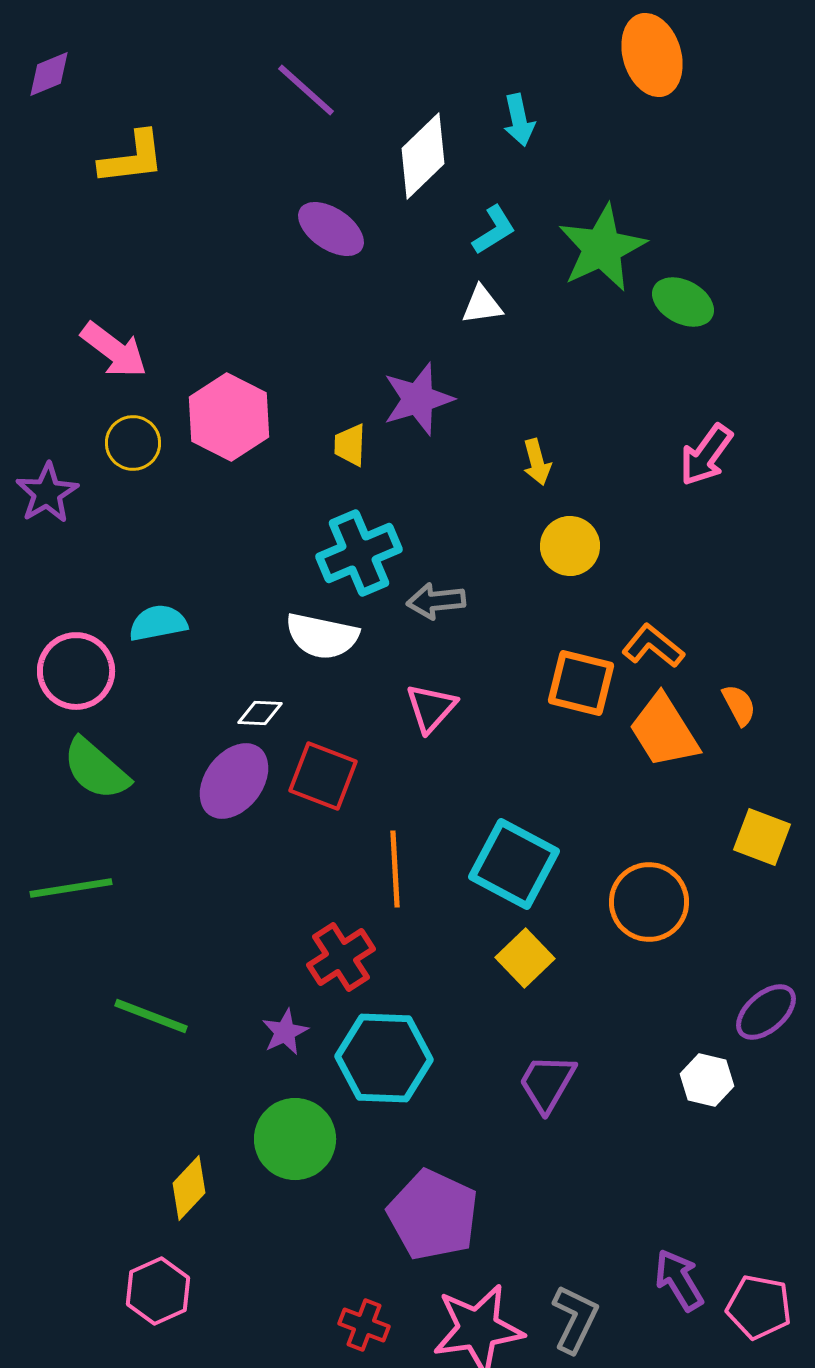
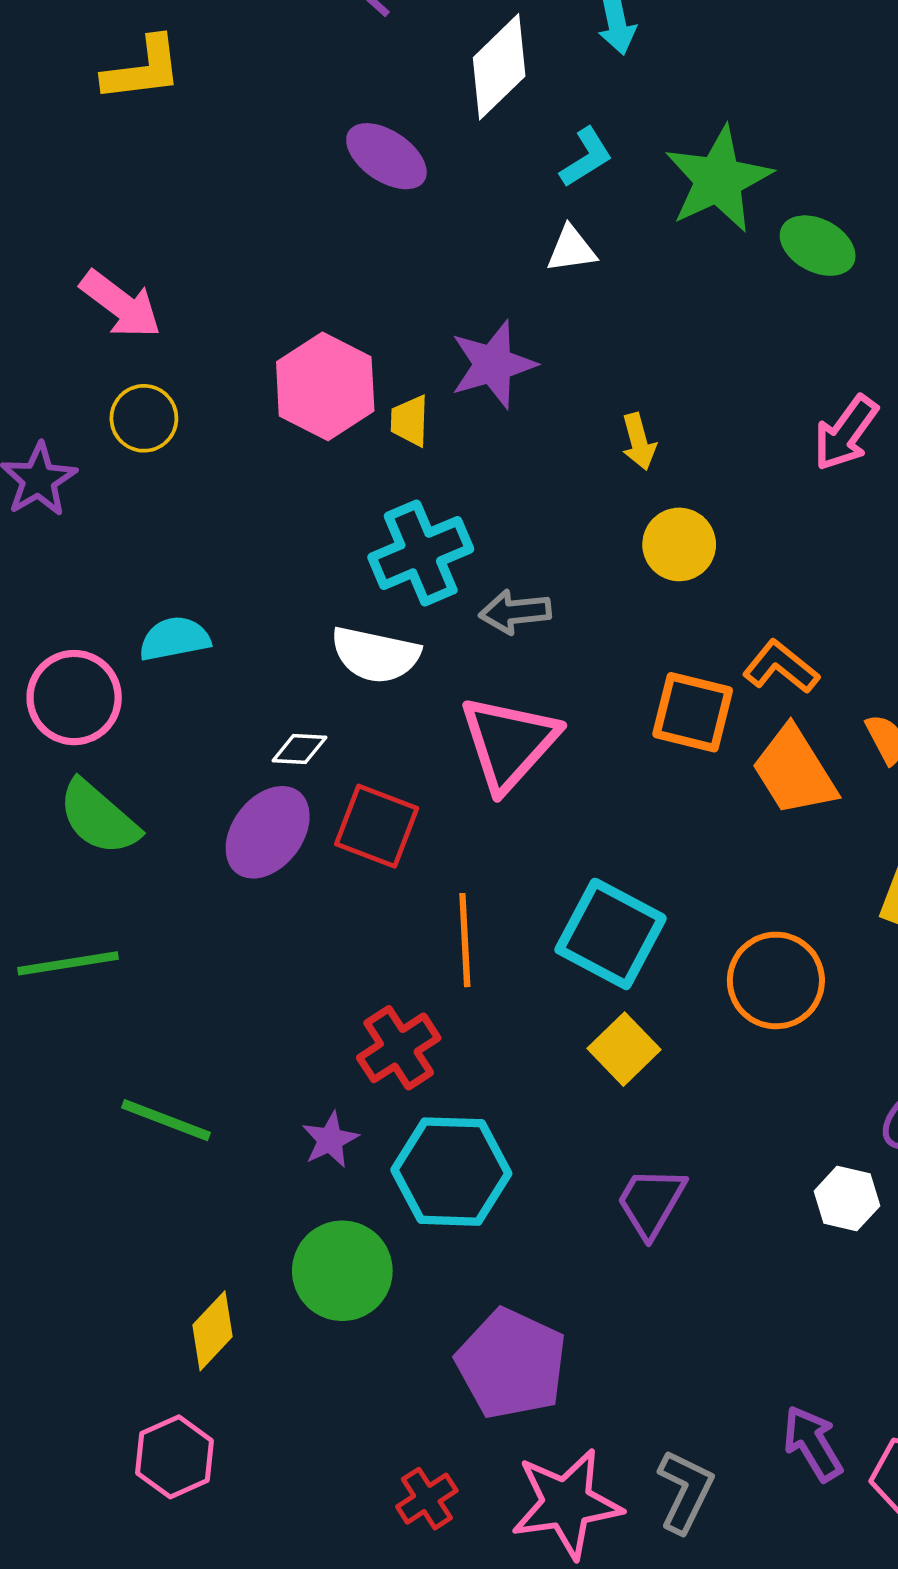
pink hexagon: (229, 417) -> (325, 386), moved
pink triangle: (431, 708) -> (509, 743), size x1.6
red cross: (364, 1325) -> (427, 1499), turned 36

